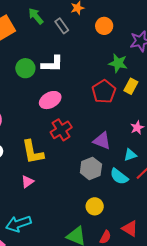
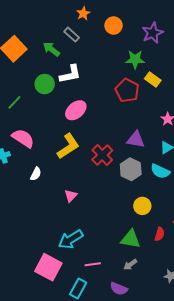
green arrow: (36, 16) -> (51, 49), moved
yellow rectangle: (131, 86) -> (153, 80), turned -70
red cross: (61, 130) -> (102, 155), moved
yellow L-shape: (33, 152) -> (68, 146), moved, turned -100

